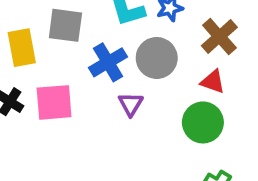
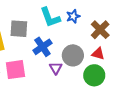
gray circle: (157, 58) -> (73, 55), moved

